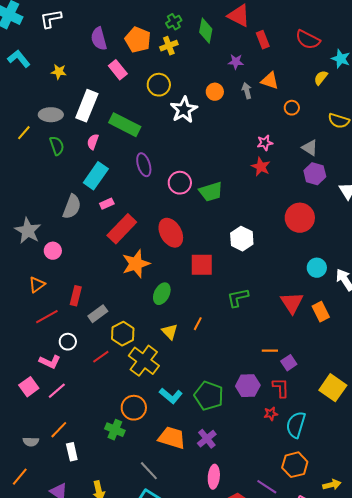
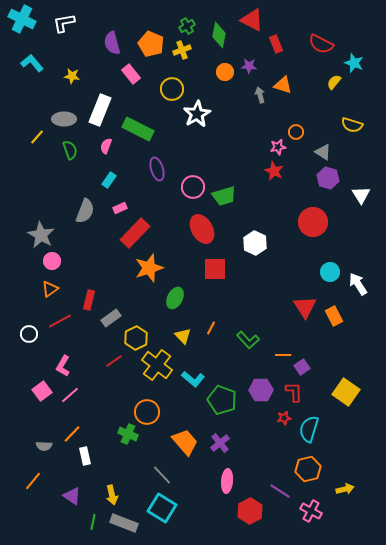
orange circle: (215, 92) -> (225, 72), moved
orange circle: (292, 108) -> (296, 132), moved
cyan rectangle: (96, 176) -> (109, 180), size x0.6
red ellipse: (171, 233) -> (202, 229), moved
pink circle: (53, 251) -> (52, 261), moved
green L-shape: (238, 298) -> (248, 340), moved, turned -120
white circle: (68, 342) -> (29, 334), moved
pink L-shape: (50, 362) -> (63, 366), turned 95
cyan L-shape: (171, 396) -> (193, 379), moved
orange trapezoid: (172, 438) -> (185, 442), turned 32

